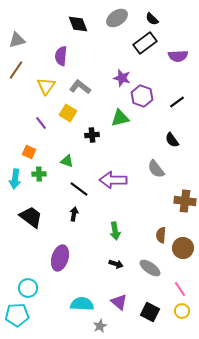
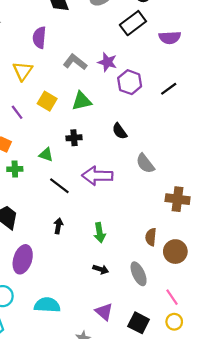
gray L-shape: (80, 87) -> (75, 62), moved
green triangle: (120, 118) -> (82, 101), moved
black cross: (92, 135) -> (74, 138), moved
black semicircle: (172, 140) -> (120, 131), moved
black arrow: (74, 214) -> (58, 226), moved
purple ellipse: (60, 258) -> (23, 259), moved
gray ellipse: (150, 268) -> (139, 274), turned 30
cyan semicircle: (82, 304) -> (47, 305), moved

